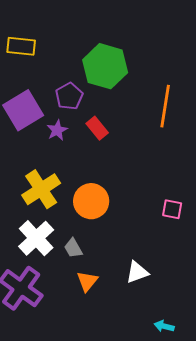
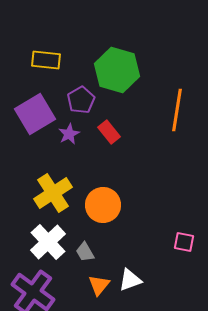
yellow rectangle: (21, 46) -> (46, 60), moved
pink square: (172, 209) -> (184, 242), moved
white triangle: (137, 272) -> (130, 280), moved

